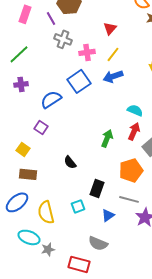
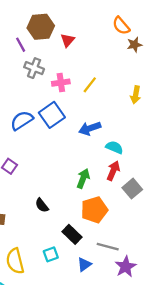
red triangle: (110, 28) -> (68, 40), moved
blue arrow: (113, 76) -> (90, 128), moved
blue semicircle: (51, 99) -> (22, 121), moved
orange pentagon: (131, 170) -> (94, 210), moved
black rectangle: (97, 188) -> (72, 234), turned -66

